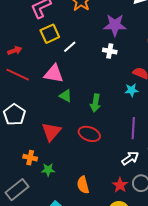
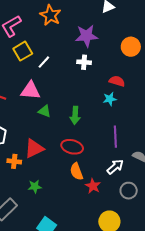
red triangle: (51, 132) -> (34, 148), turned 30
orange cross: (30, 158) -> (14, 161), moved
orange semicircle: (83, 185) -> (76, 171), moved
red star: (120, 185) -> (93, 186), moved

